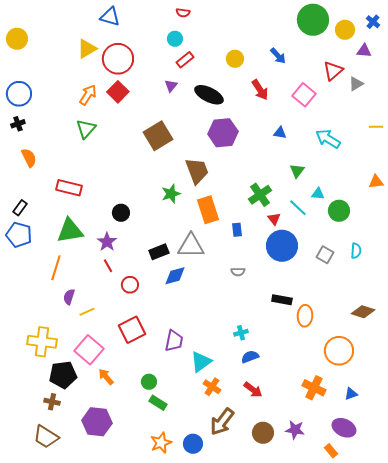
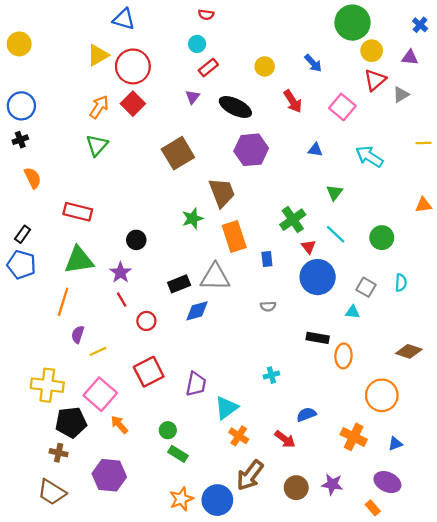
yellow circle: (345, 30) -> (372, 51), moved
cyan triangle: (318, 194) -> (352, 312), moved
blue semicircle: (250, 357) -> (306, 414), moved
blue circle: (193, 444) -> (217, 500), size x1.4

